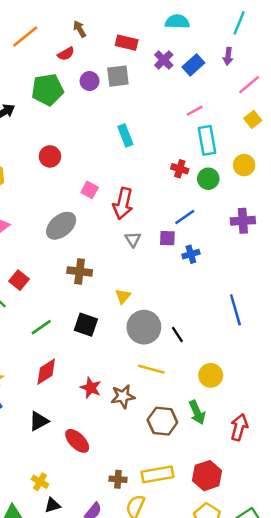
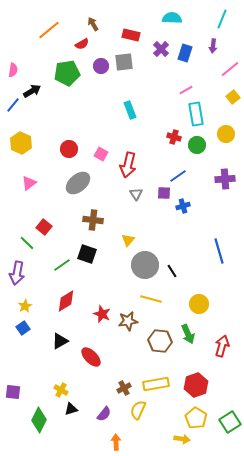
blue rectangle: (193, 65) -> (185, 53), turned -30
red circle: (50, 156) -> (69, 149), moved
black square: (86, 325) -> (87, 254), moved
brown cross: (118, 479) -> (124, 388), turned -32

